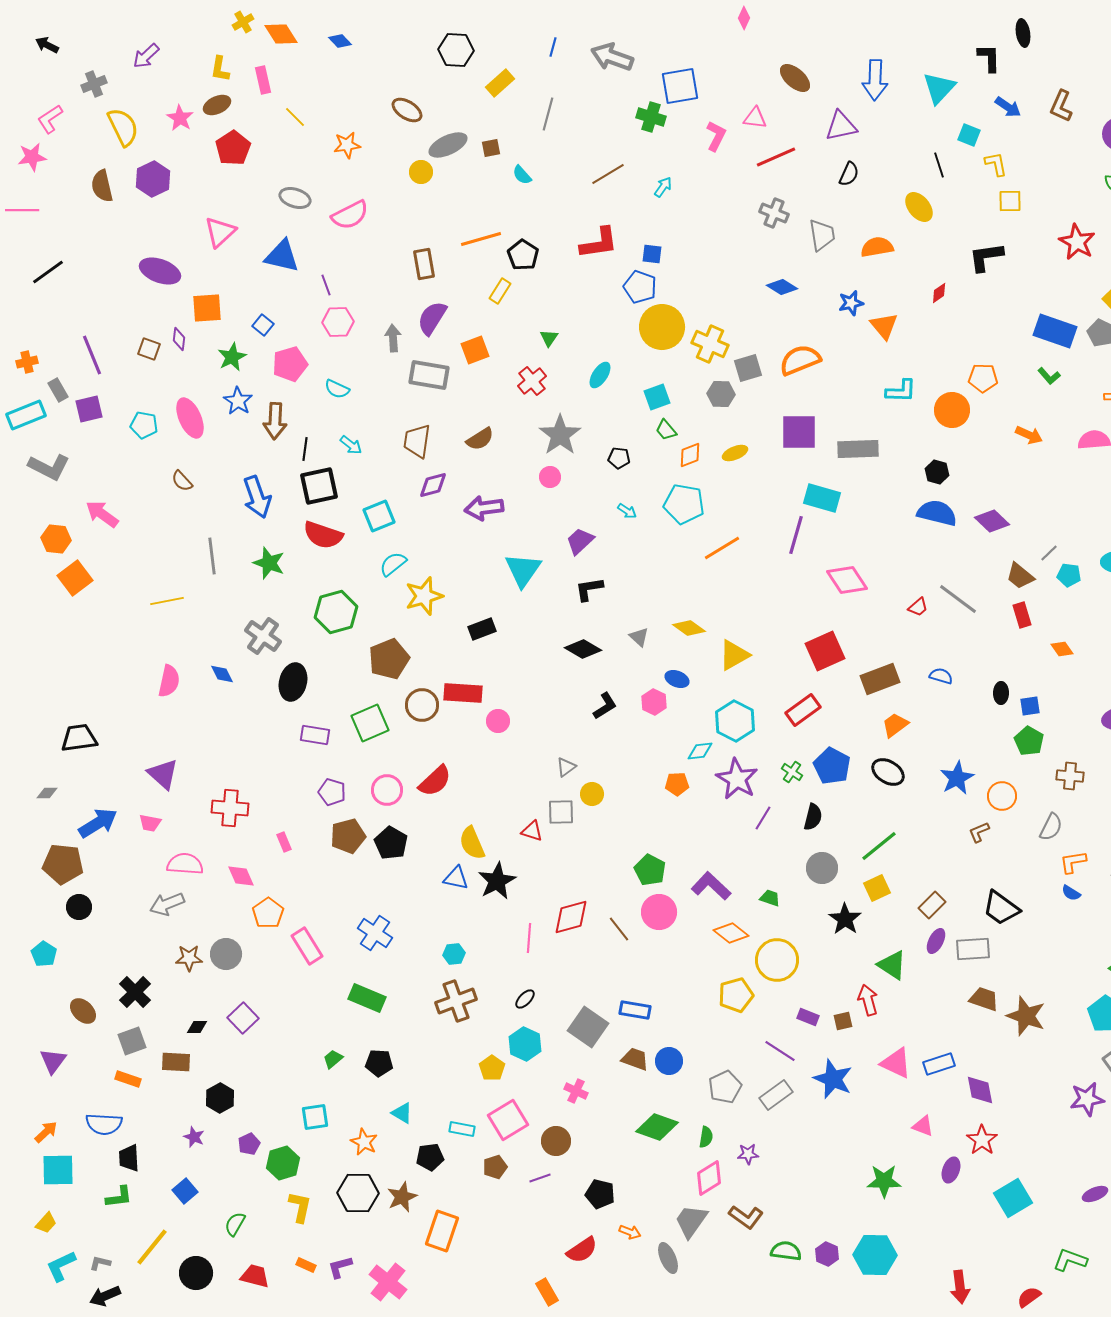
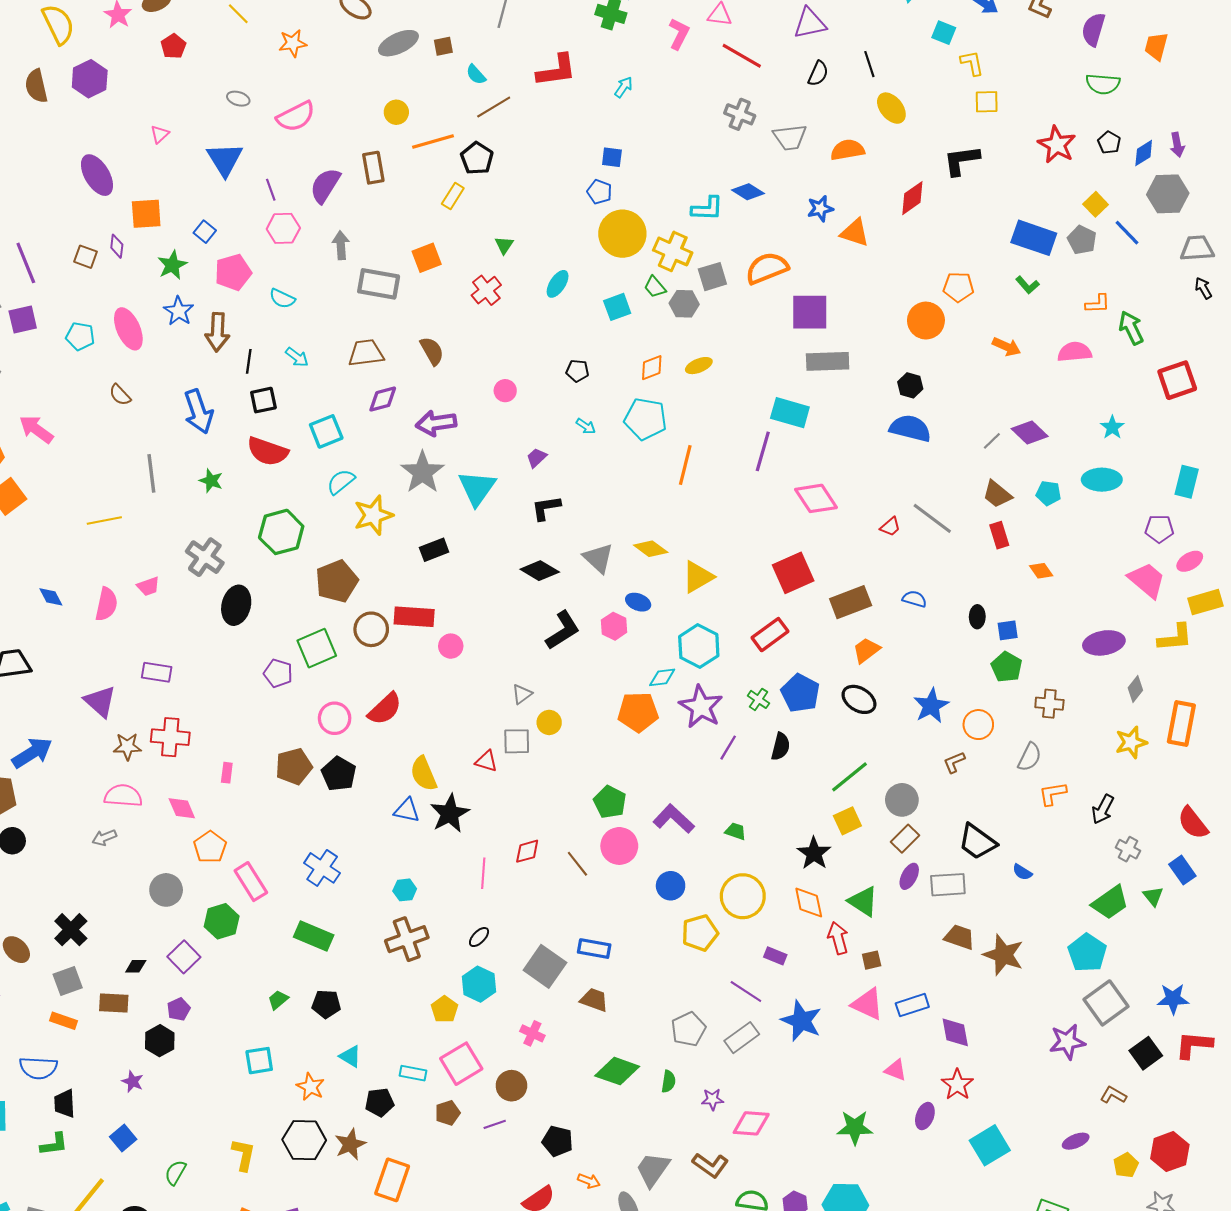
red pentagon: (233, 148) -> (173, 46), size x0.7
red line: (776, 157) -> (742, 56), turned 54
black line: (939, 165) -> (869, 64), moved
yellow circle: (421, 172) -> (396, 112), moved
brown line: (608, 174) -> (494, 107), moved
gray ellipse: (295, 198) -> (238, 99), size x0.7
pink triangle: (220, 232) -> (160, 134), size x0.6
gray trapezoid: (822, 235) -> (790, 137), turned 92
red L-shape: (599, 243) -> (556, 70), moved
blue triangle: (282, 256) -> (225, 159), turned 45
purple ellipse: (160, 271) -> (97, 175), turned 39
blue pentagon: (640, 287) -> (599, 192), size x0.7
red diamond: (939, 293) -> (912, 198), size x1.6
purple semicircle: (432, 318) -> (325, 186), moved
orange triangle: (884, 326) -> (855, 233), turned -32
cyan L-shape: (901, 391) -> (707, 209), moved
green trapezoid: (666, 430) -> (655, 287), moved
purple square: (799, 432) -> (810, 312), moved
gray star: (560, 435) -> (422, 472), moved
brown semicircle: (480, 439) -> (432, 351), turned -88
brown trapezoid: (417, 441) -> (366, 353), turned 75
black square: (319, 486) -> (263, 400), size x0.7
purple diamond: (992, 521) -> (1030, 433), moved
purple trapezoid: (580, 541) -> (537, 458), size x0.7
orange line: (722, 548) -> (685, 465), turned -45
gray line: (1049, 553) -> (992, 441), moved
green star: (269, 563) -> (211, 481), size x0.7
gray triangle: (639, 637) -> (598, 558), size x1.5
blue diamond: (222, 674) -> (51, 597), moved
black L-shape: (605, 706) -> (563, 630), size x1.4
purple rectangle: (315, 735) -> (157, 672), moved
orange pentagon: (677, 784) -> (638, 712), size x1.6
purple pentagon: (332, 792) -> (278, 673), moved
pink trapezoid: (150, 823) -> (148, 586), moved, turned -30
pink rectangle: (284, 842) -> (227, 773), turned 30
gray circle: (822, 868) -> (902, 800), moved
blue semicircle: (1071, 893) -> (1022, 872), moved
gray arrow: (167, 904) -> (104, 838), size x0.7
red diamond: (571, 917) -> (527, 851), size x0.7
orange diamond: (731, 933) -> (809, 902), moved, turned 40
brown star: (189, 958) -> (127, 747), moved
brown square: (843, 1021) -> (872, 960), moved
blue circle: (669, 1061) -> (671, 886), moved
purple pentagon: (249, 1144) -> (179, 1009), moved
green hexagon: (283, 1163) -> (222, 921), moved
pink diamond: (709, 1178) -> (751, 1123), moved, turned 36

